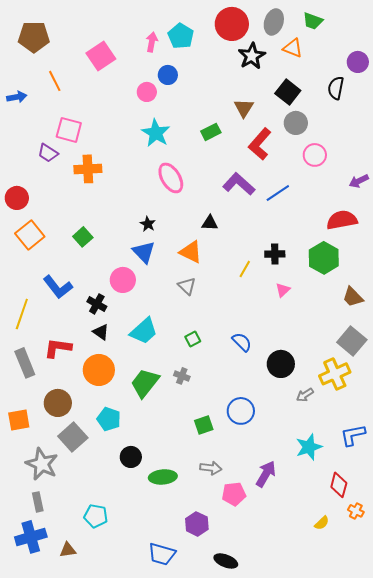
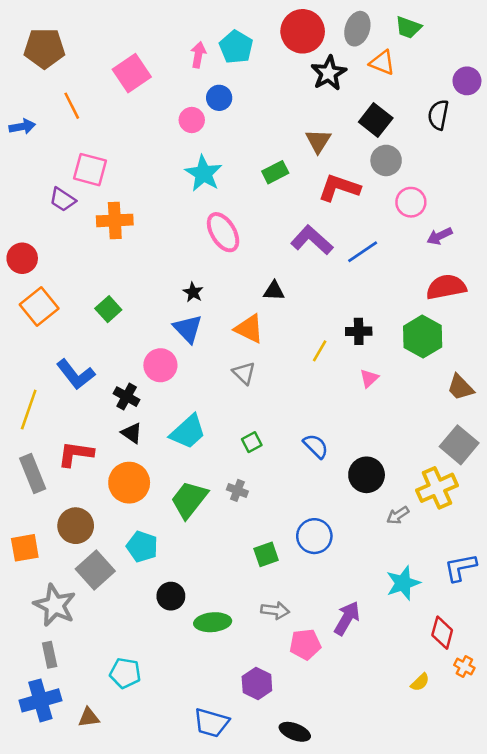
red L-shape: (260, 144) -> (339, 188), turned 68
purple arrow: (359, 181) -> (440, 236), moved

